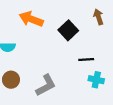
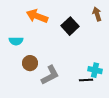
black line: (86, 59) -> (86, 80), moved
brown circle: (11, 80) -> (30, 63), moved

